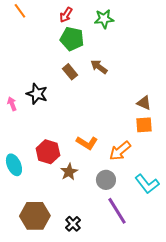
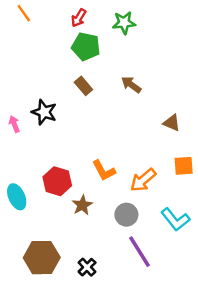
brown arrow: (99, 67) -> (131, 85), moved
orange square: (144, 125) -> (184, 166), moved
orange L-shape: (87, 143) -> (104, 171), turned 30

